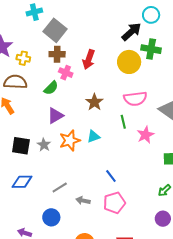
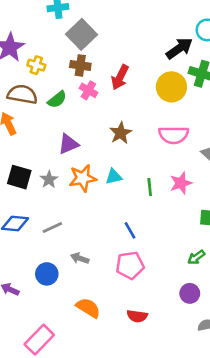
green semicircle: (51, 88) -> (57, 100), moved
green line: (123, 122) -> (150, 187), moved
gray line: (60, 188) -> (52, 228), moved
gray arrow: (83, 201) -> (80, 258), moved

